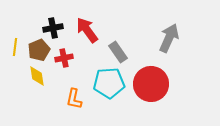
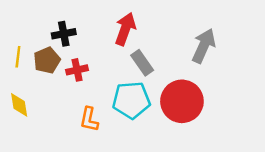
red arrow: (87, 30) -> (125, 29), moved, turned 56
yellow diamond: (37, 76) -> (19, 105), moved

